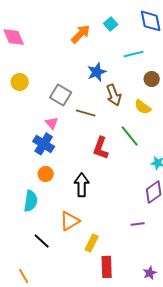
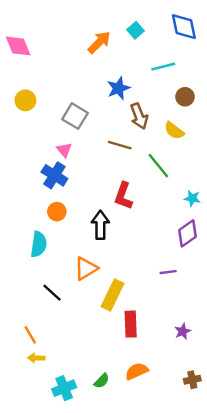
brown line: (86, 113) -> (120, 145), moved
red L-shape: (101, 148) -> (123, 196), moved
yellow rectangle: (92, 243) -> (112, 295), size x1.4

